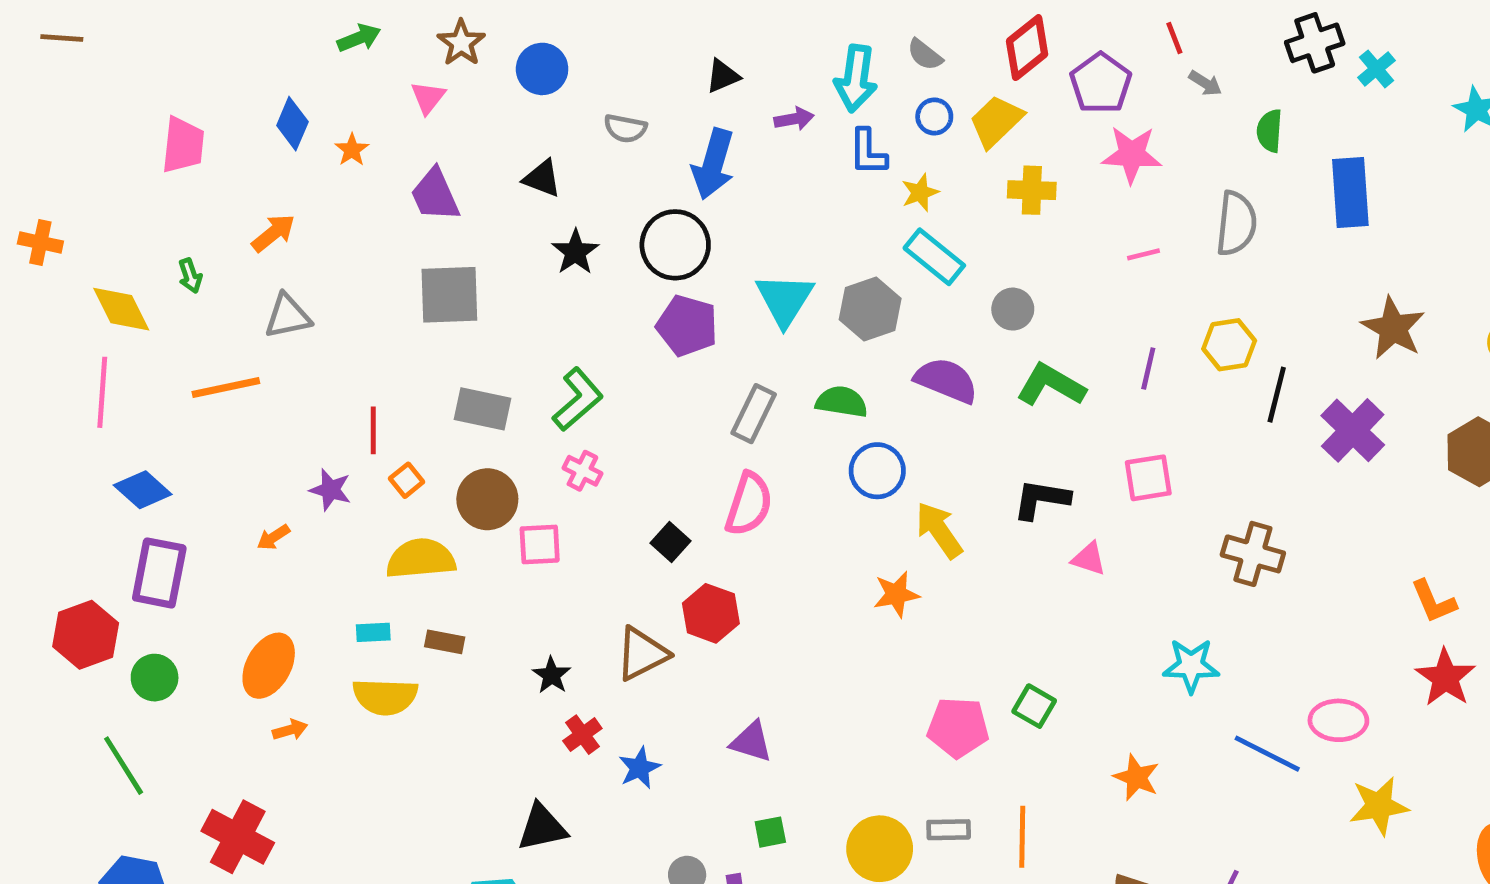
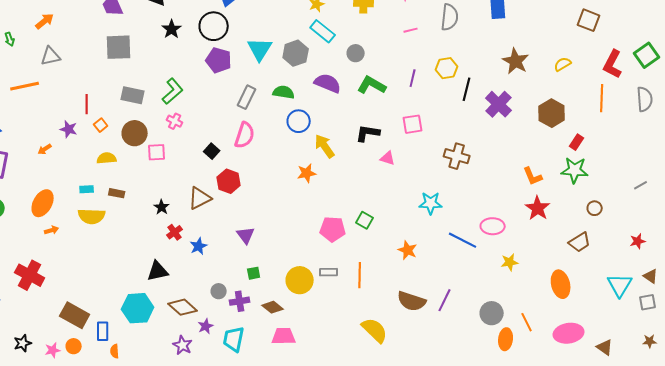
yellow semicircle: (421, 559) -> (107, 158), size x0.7
purple triangle: (751, 742) -> (246, 235), turned 36
yellow star: (1379, 806) -> (510, 262), size x0.7

